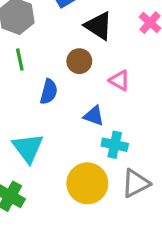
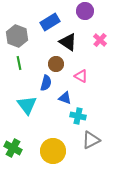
blue semicircle: (49, 92) -> (46, 83), moved
cyan triangle: (28, 148) -> (27, 105), moved
yellow circle: (87, 183) -> (53, 151), moved

